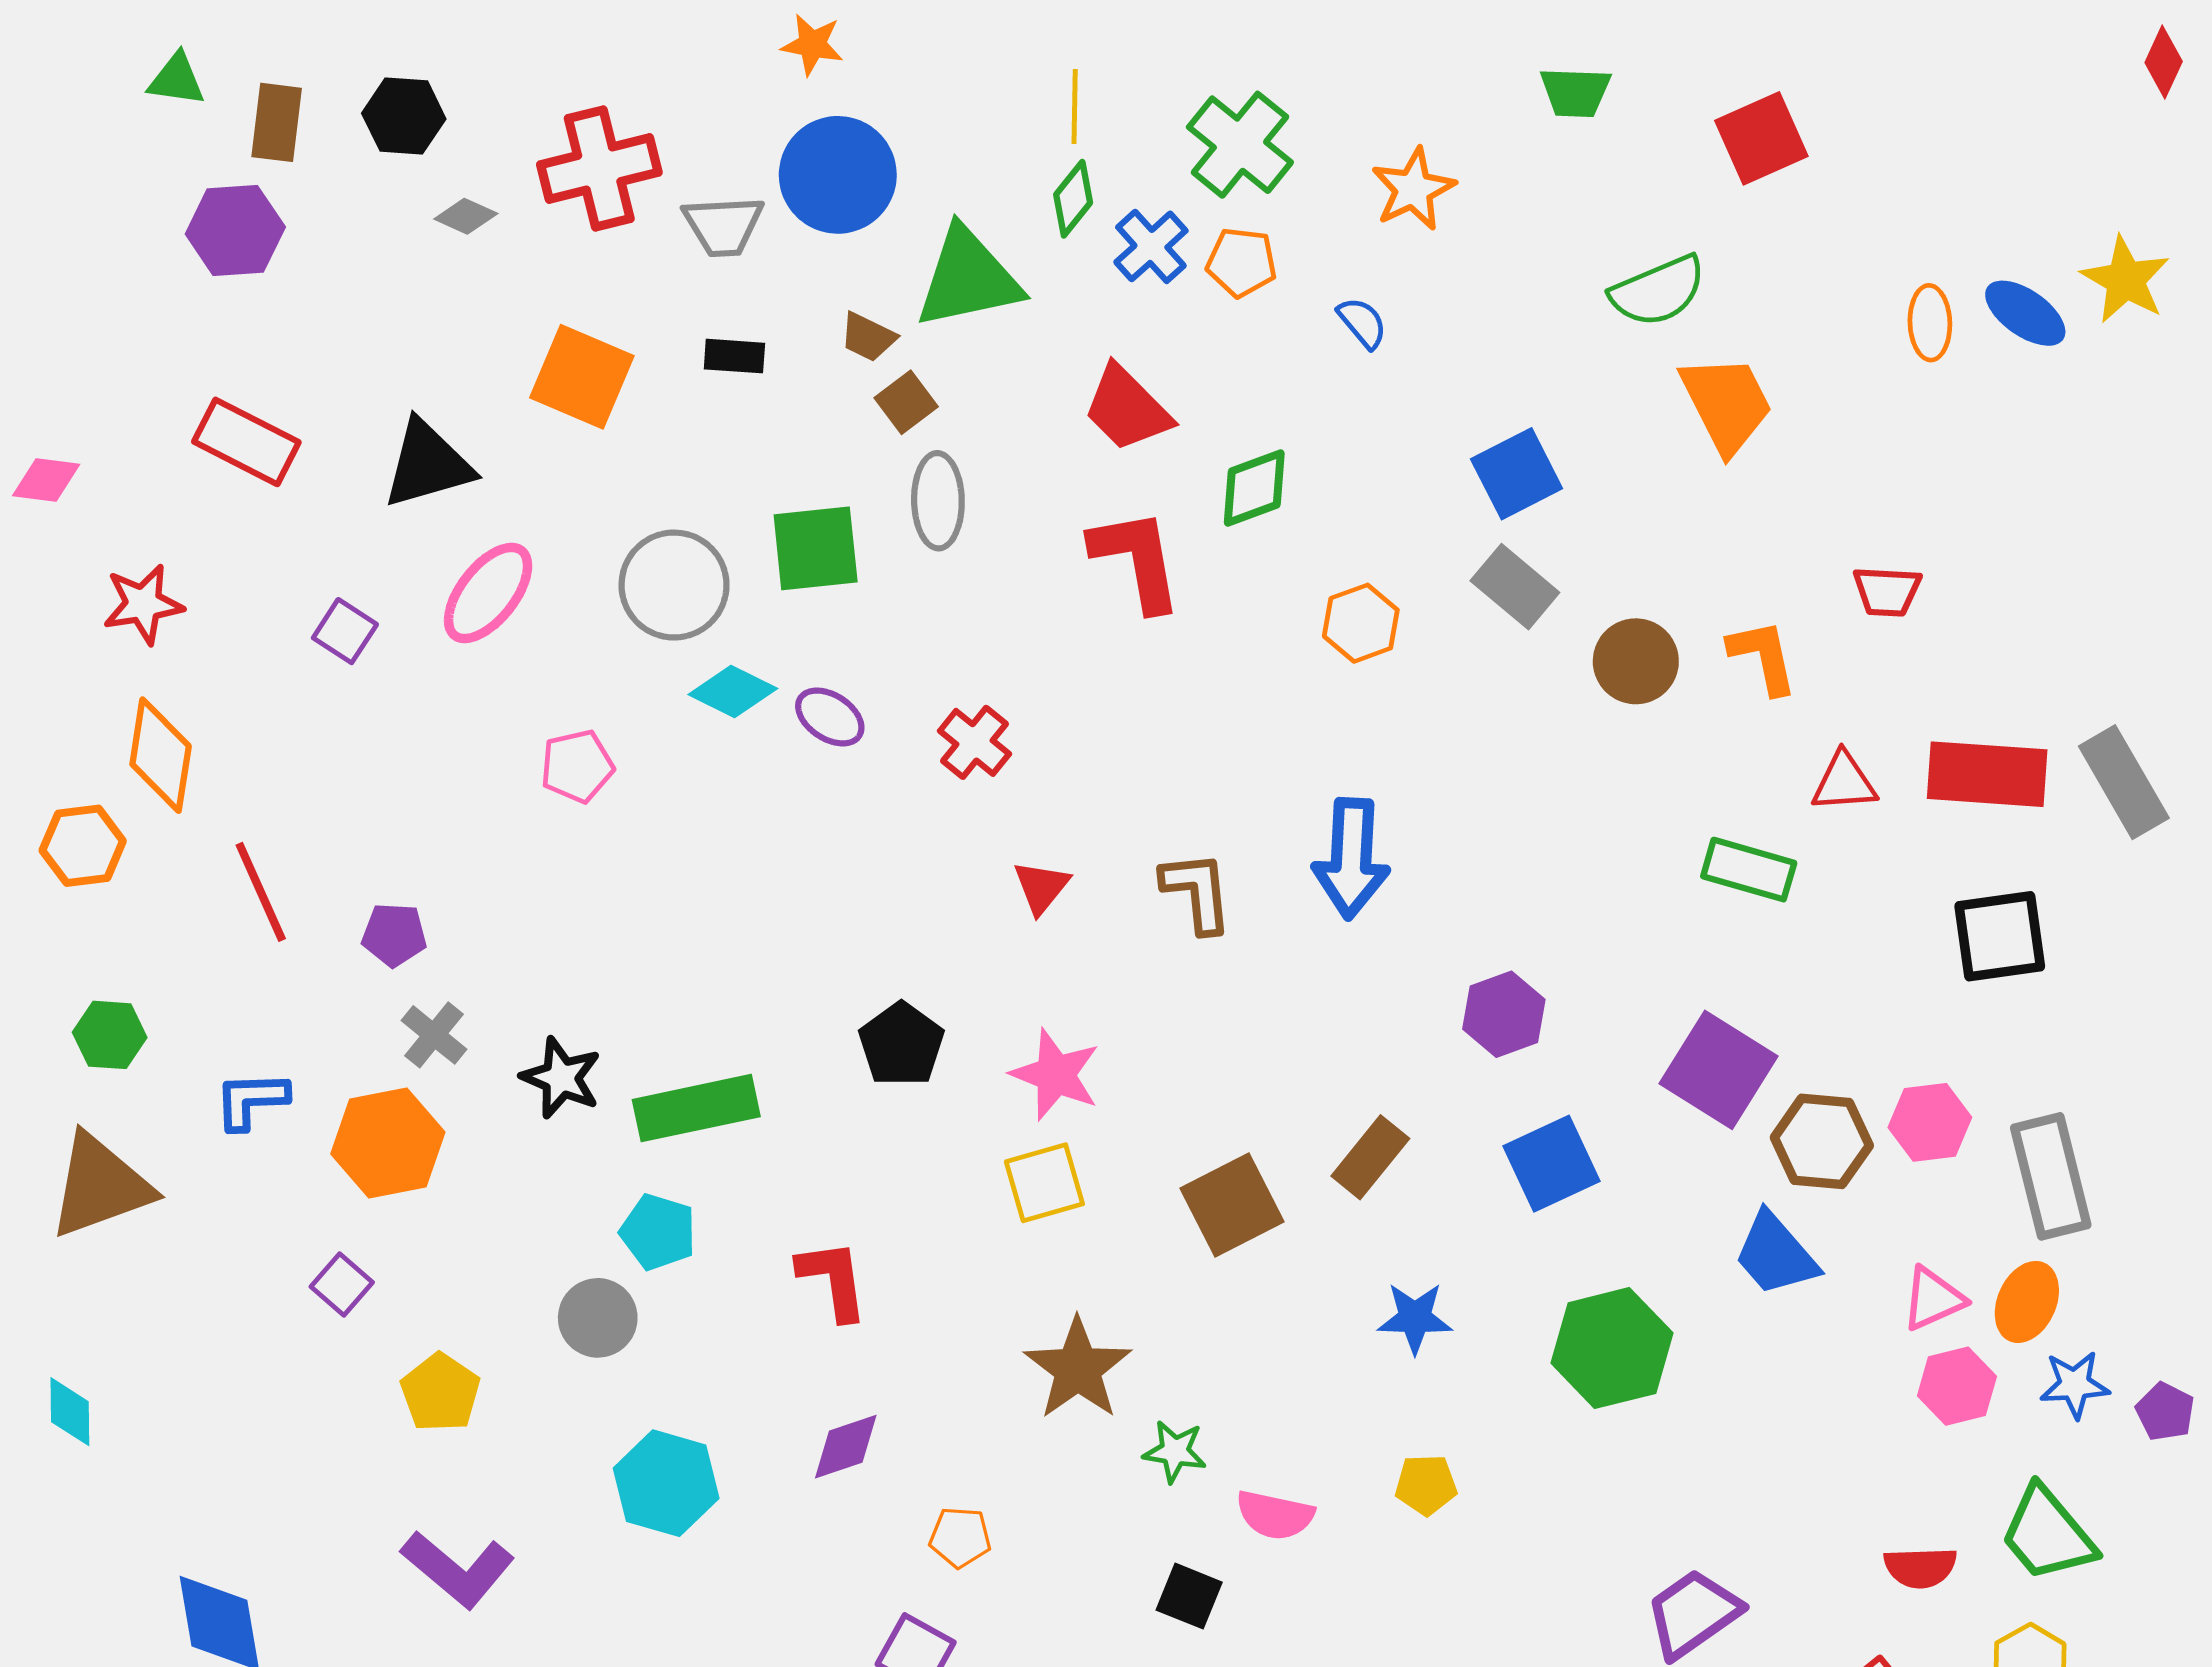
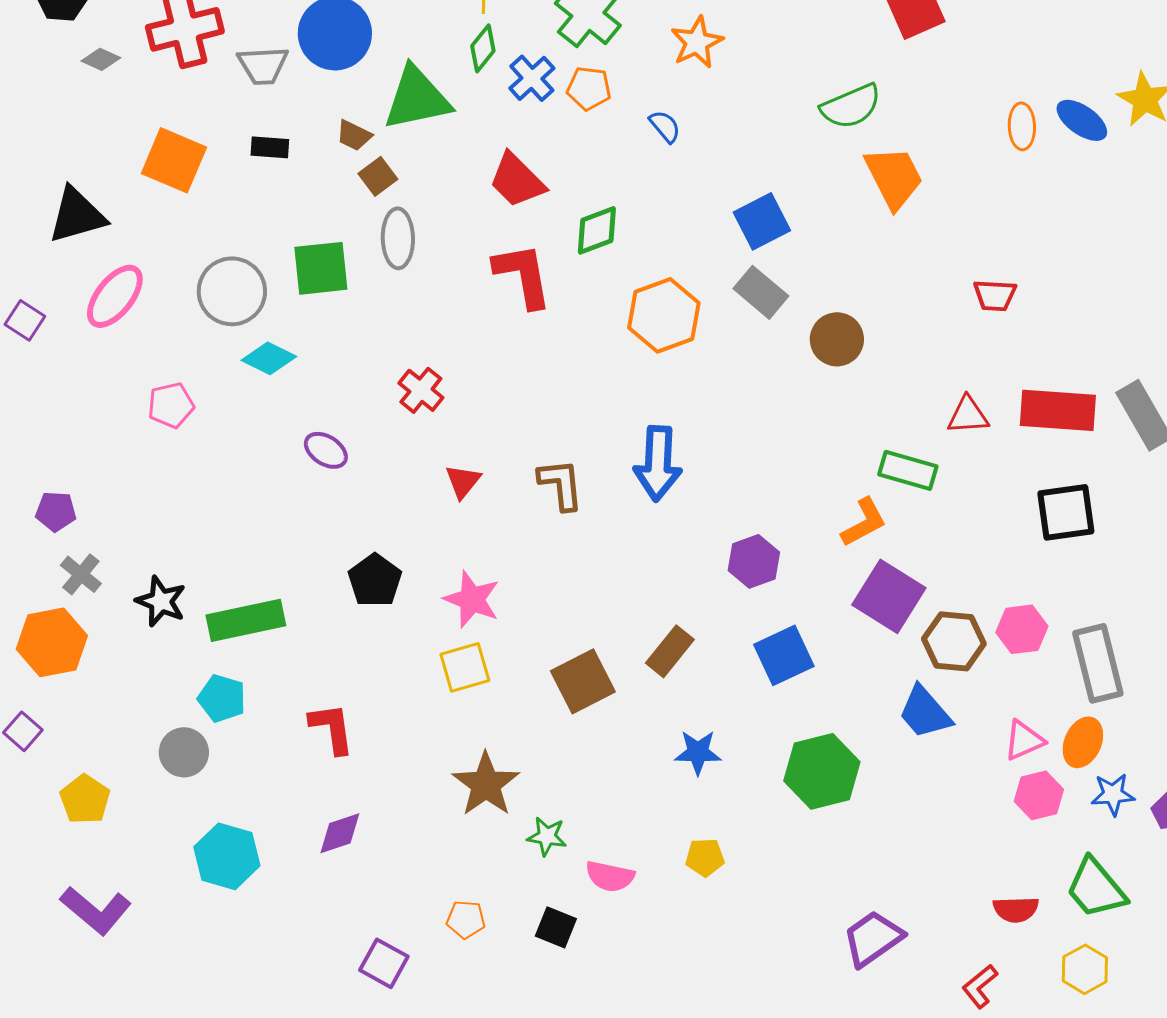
orange hexagon: (1361, 623) -> (664, 315), size x1.5
orange L-shape: (1763, 657) -> (864, 522), moved, turned 74
purple ellipse: (830, 717) -> (326, 450), moved
orange pentagon: (960, 1537) -> (466, 919), moved

